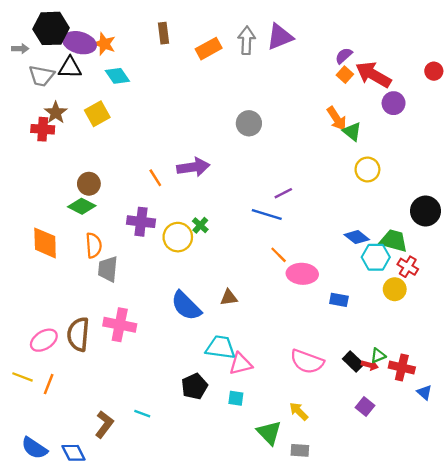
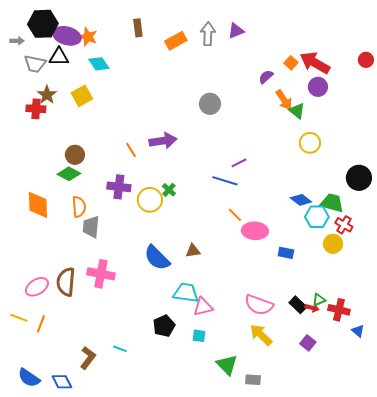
purple triangle: (280, 37) -> (236, 31), size x0.7
purple semicircle: (344, 56) -> (266, 77), moved
purple circle: (394, 103) -> (318, 87), moved
yellow arrow: (299, 411) -> (261, 335), moved, size x1.4

